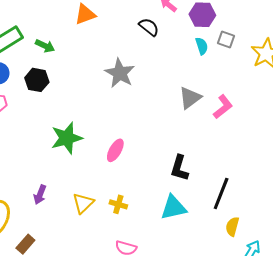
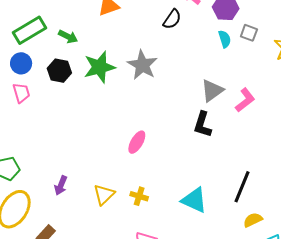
black semicircle: (149, 27) -> (172, 19), turned 85
green star: (67, 138) -> (99, 67), moved
black L-shape: (179, 168) -> (203, 125), moved
cyan triangle: (173, 208) -> (194, 200), turned 36
yellow semicircle: (232, 226) -> (253, 220), turned 48

